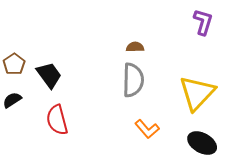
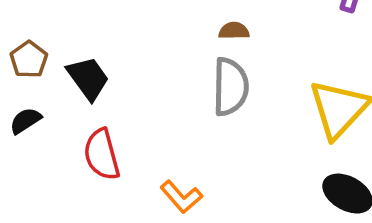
orange L-shape: (147, 129) -> (181, 197), moved

